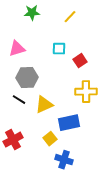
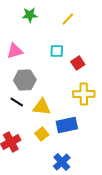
yellow triangle: (44, 105) -> (42, 107), turned 30
yellow square: (50, 139) -> (42, 134), moved
blue cross: (64, 160) -> (62, 162), turned 30

